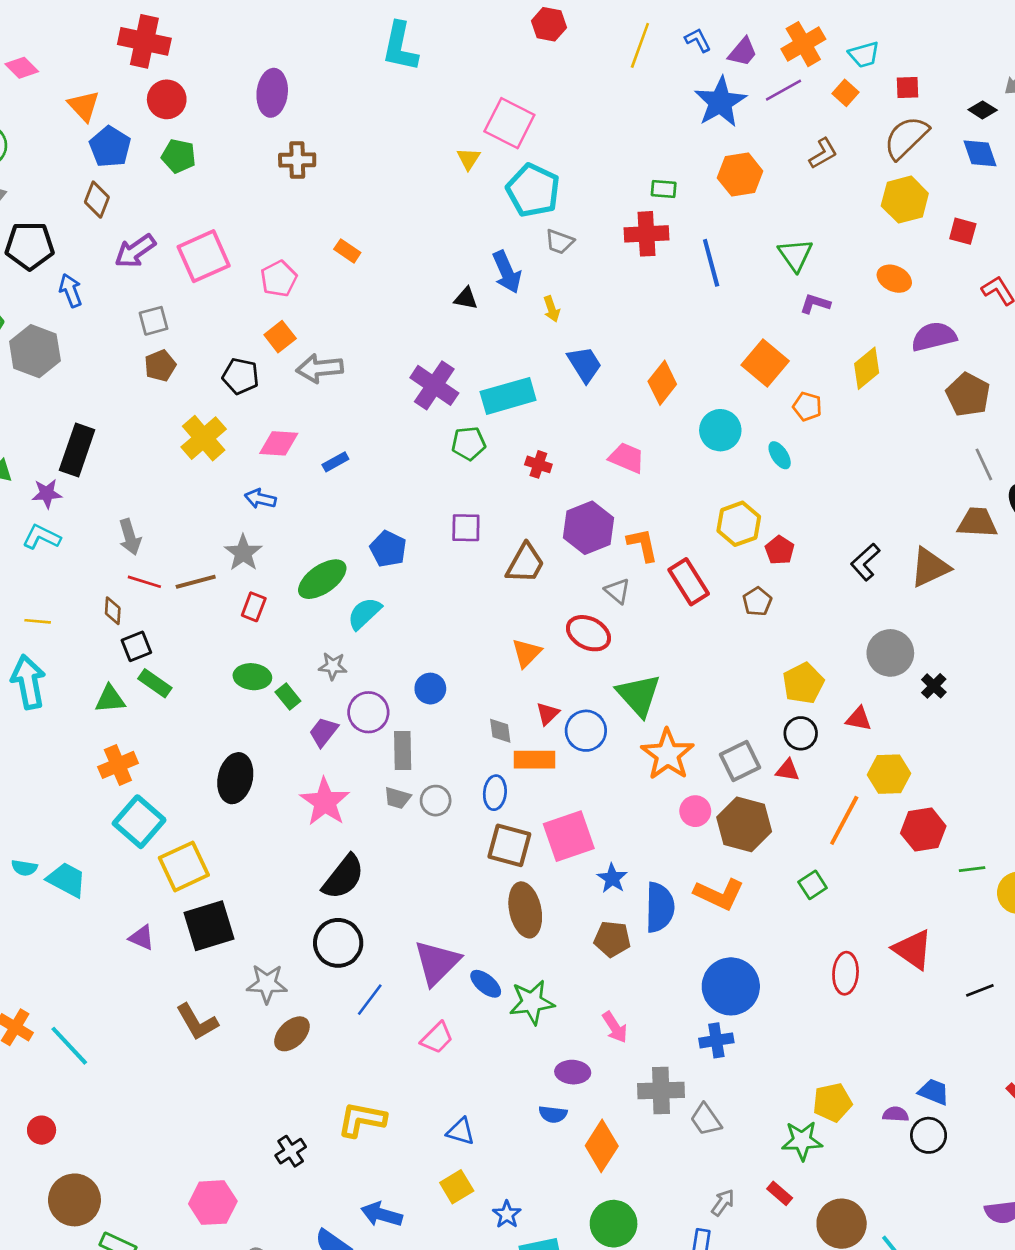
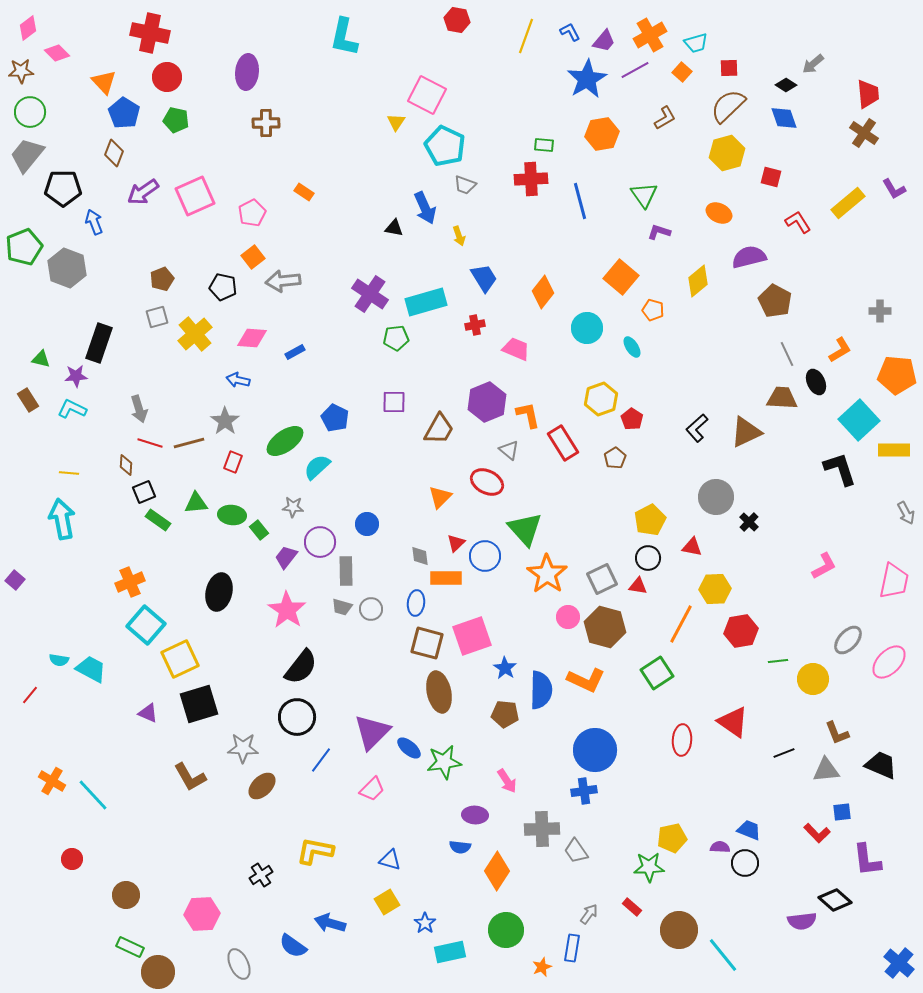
gray square: (154, 321) -> (157, 317), moved
red cross: (538, 464) -> (475, 325), moved, turned -30
green triangle: (110, 699) -> (196, 503), moved
green square: (813, 885) -> (657, 673), size x1.5
brown circle: (74, 1200) -> (126, 895), moved, size x0.7

